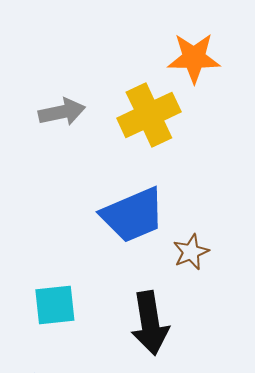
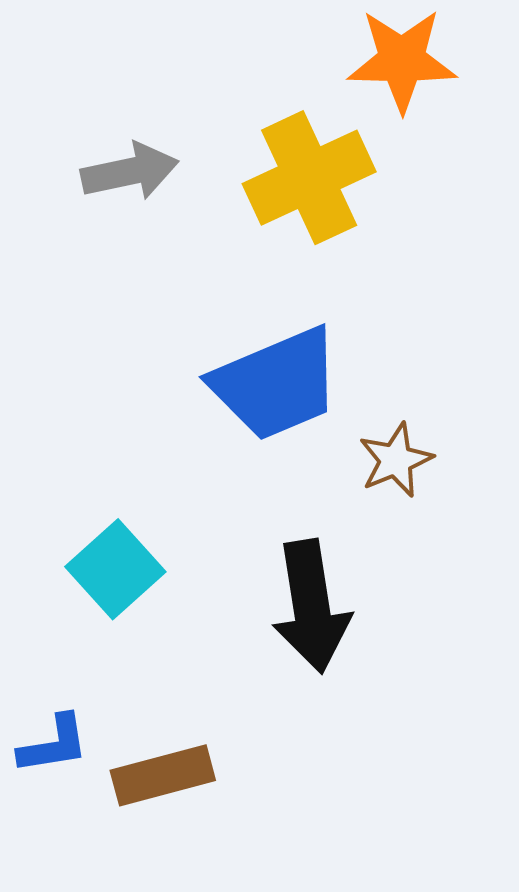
cyan square: (55, 305) -> (115, 569), turned -36

